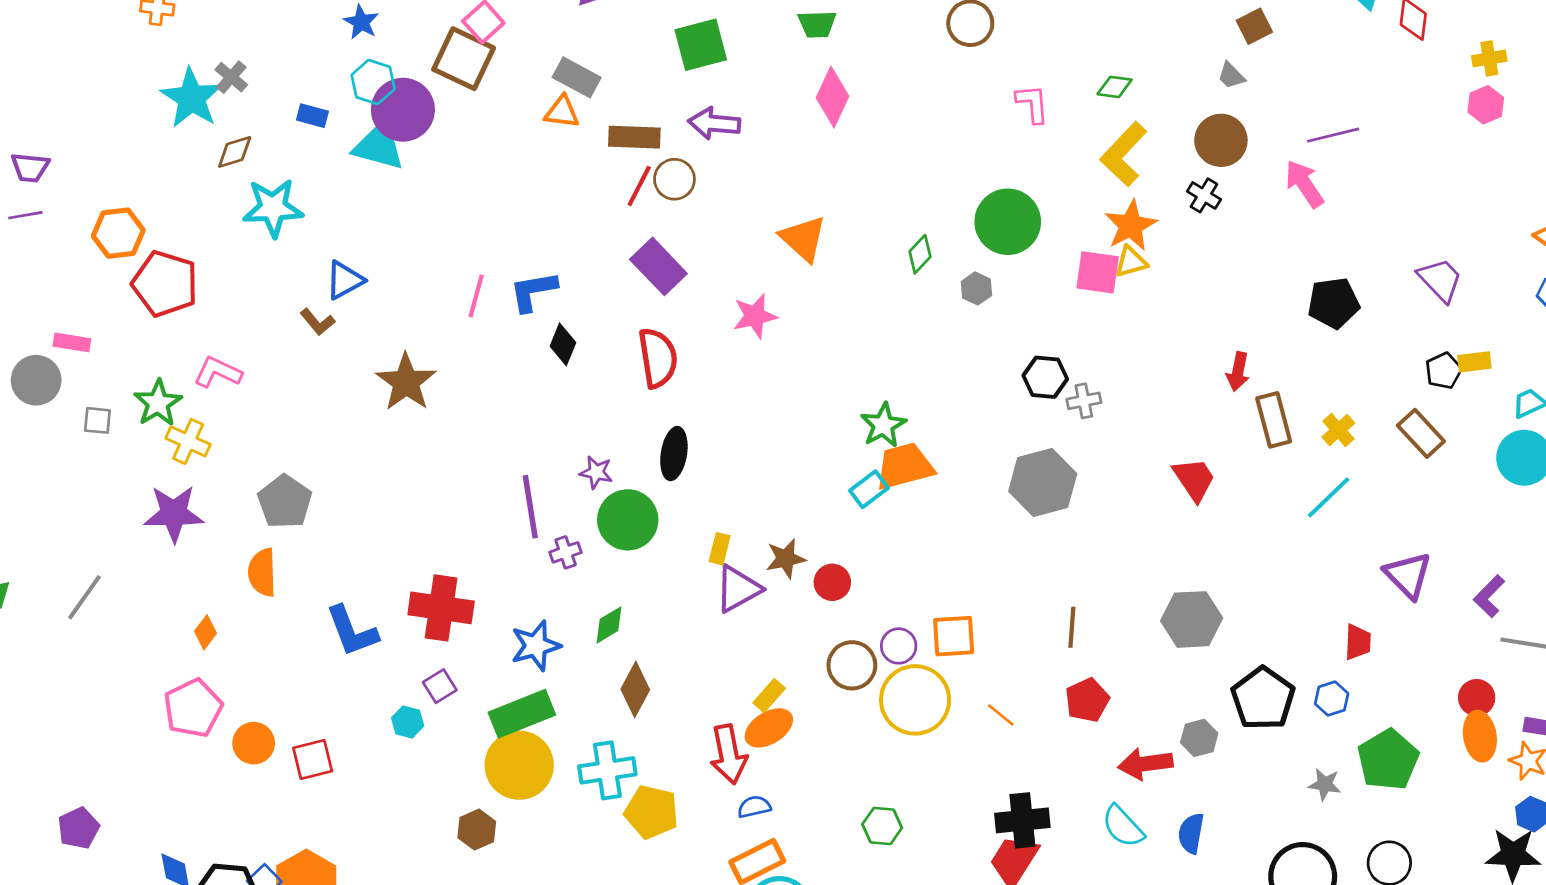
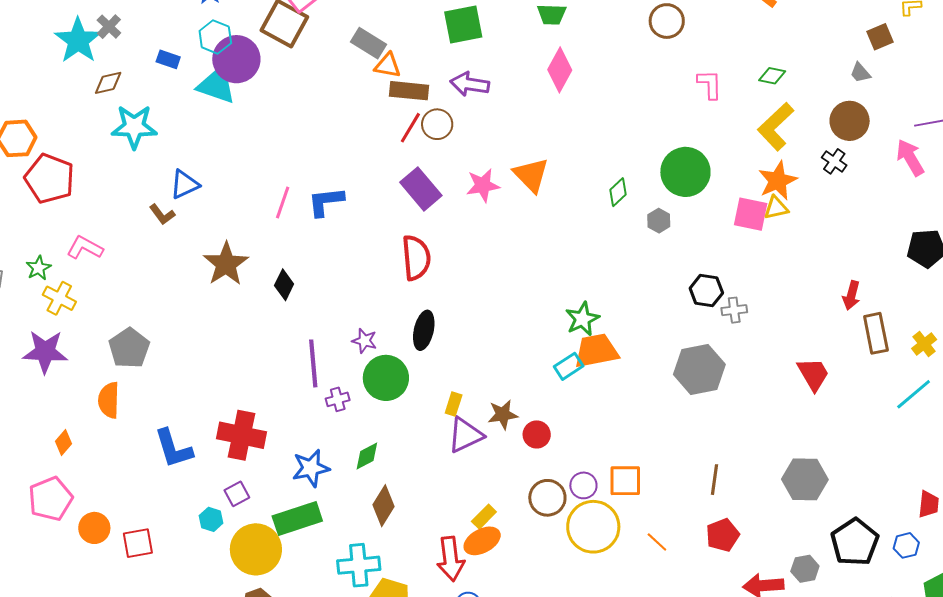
orange triangle: (562, 112) -> (388, 65), moved
pink star: (755, 316) -> (483, 185), moved
black diamond: (563, 344) -> (284, 285), moved
green star: (158, 403) -> (39, 268), size x0.7
yellow circle: (519, 765) -> (256, 549), moved

